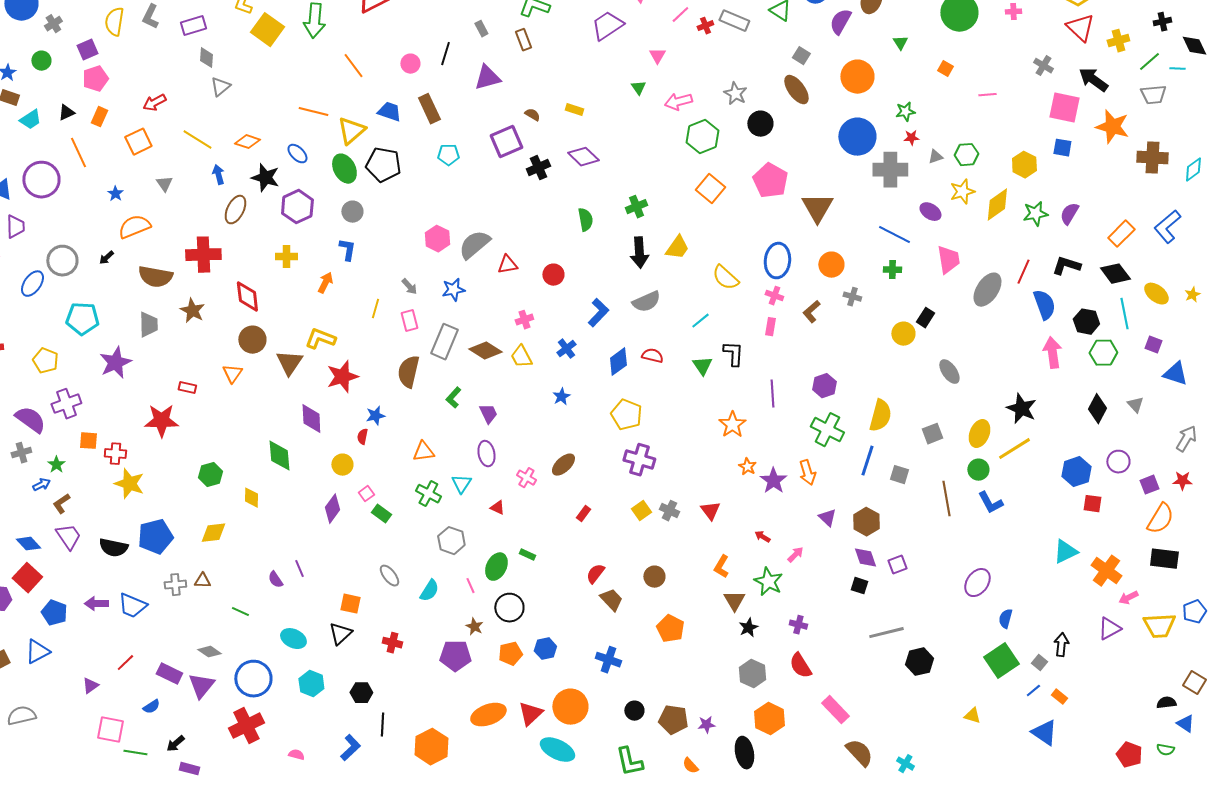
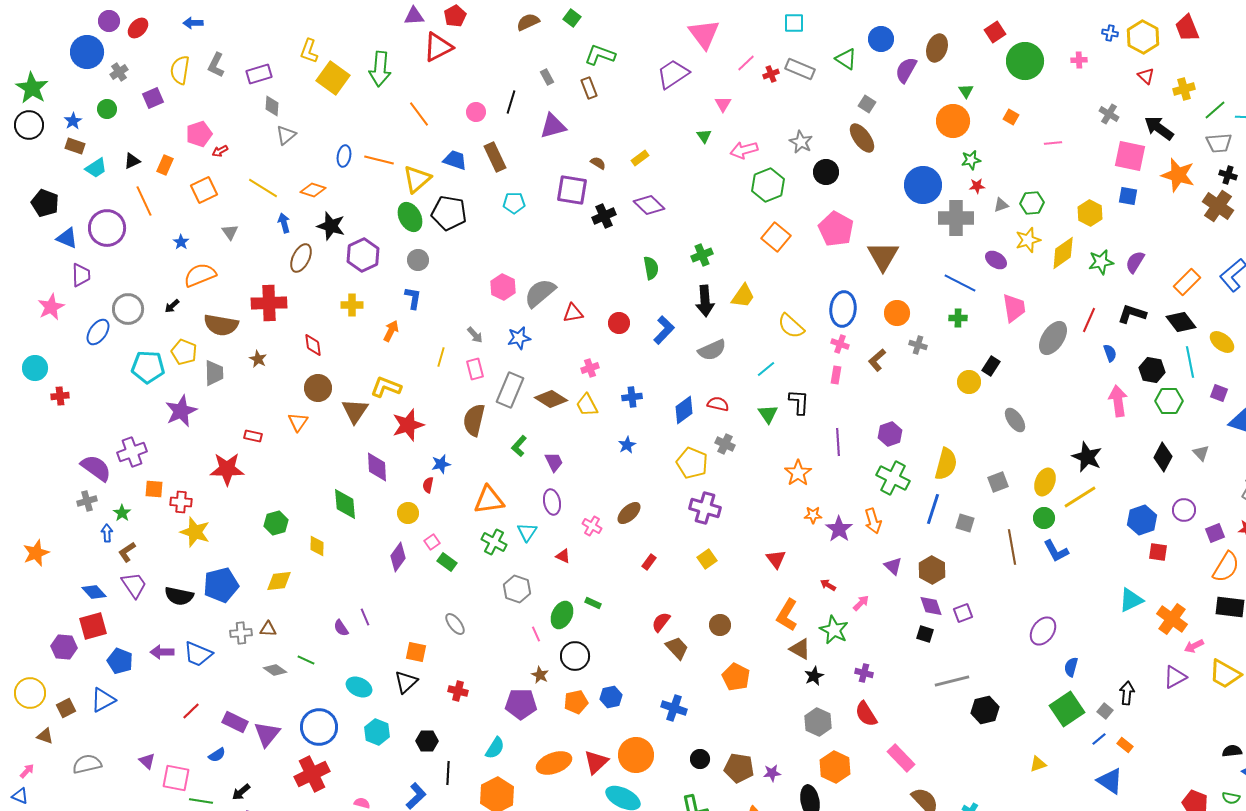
black cross: (1162, 22) -> (1228, 175), moved, turned 30
red triangle: (1080, 28) -> (1146, 76), size x0.6
orange circle: (857, 77) -> (953, 121), moved
pink pentagon: (95, 79) -> (199, 134), moved
red arrow: (154, 103) -> (220, 151), size x0.7
yellow rectangle: (574, 110) -> (640, 158), turned -54
purple square: (506, 142) -> (572, 190), turned 32
blue ellipse: (297, 154) -> (344, 156), moved, turned 55
brown cross: (1152, 158) -> (1218, 206), turned 32
red diamond: (247, 297) -> (313, 345), size x0.7
blue semicircle: (1044, 305) -> (1110, 353), size x0.6
brown star: (192, 311) -> (258, 359), size x0.7
blue L-shape: (598, 313) -> (664, 330), moved
blue cross: (566, 349) -> (632, 397), turned 30
yellow pentagon: (45, 361) -> (184, 352), moved
orange triangle: (423, 452) -> (489, 500), size x1.4
orange star: (747, 467) -> (813, 515), turned -30
blue arrow: (41, 485) -> (107, 533), turned -66
gray cross: (669, 511) -> (725, 444), moved
orange L-shape: (721, 567) -> (787, 615), size x1.4
red square: (27, 578) -> (93, 626), turned 32
cyan semicircle: (429, 591) -> (495, 748), moved
brown triangle: (734, 601) -> (800, 649), turned -30
yellow trapezoid: (1159, 626) -> (1225, 674), turned 32
gray diamond: (209, 652) -> (275, 670), moved
purple triangle: (90, 686) -> (147, 761), moved, turned -42
yellow triangle: (972, 716) -> (1038, 764), turned -36

